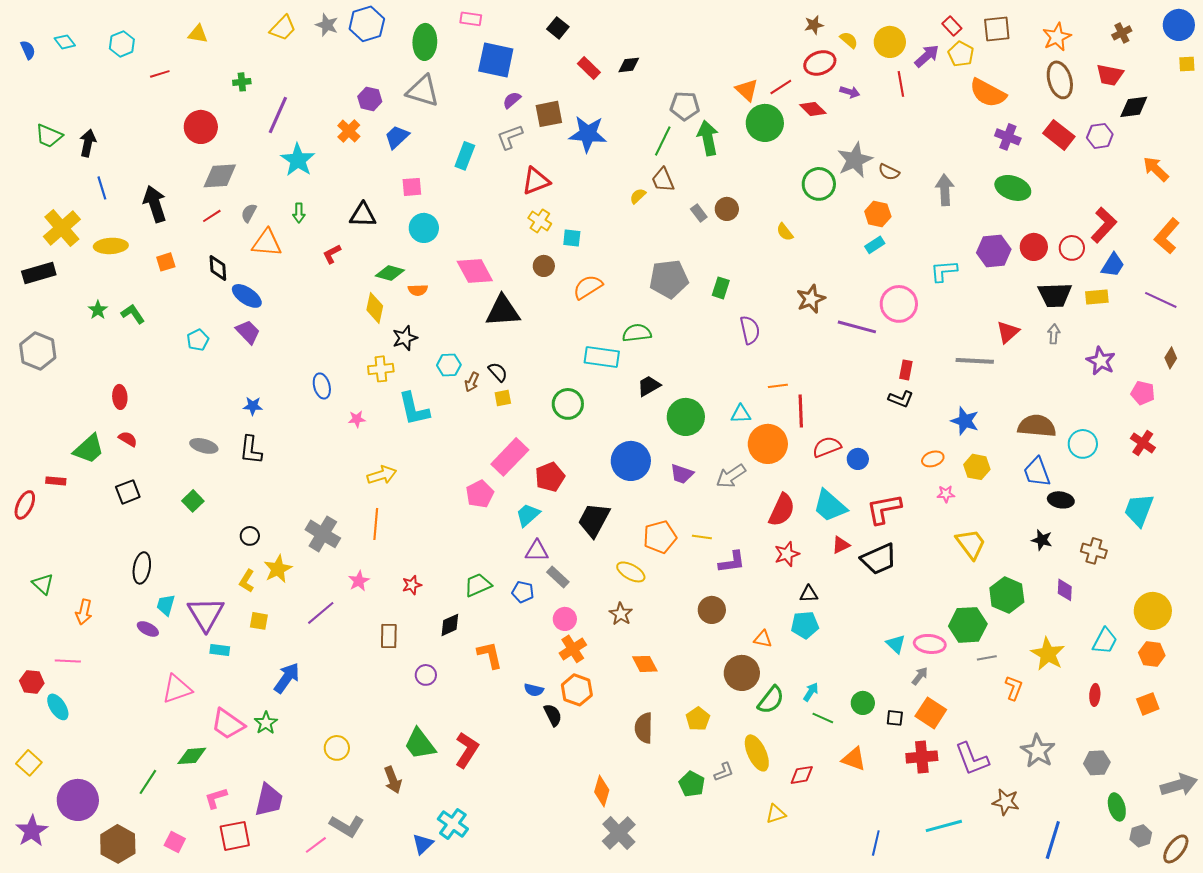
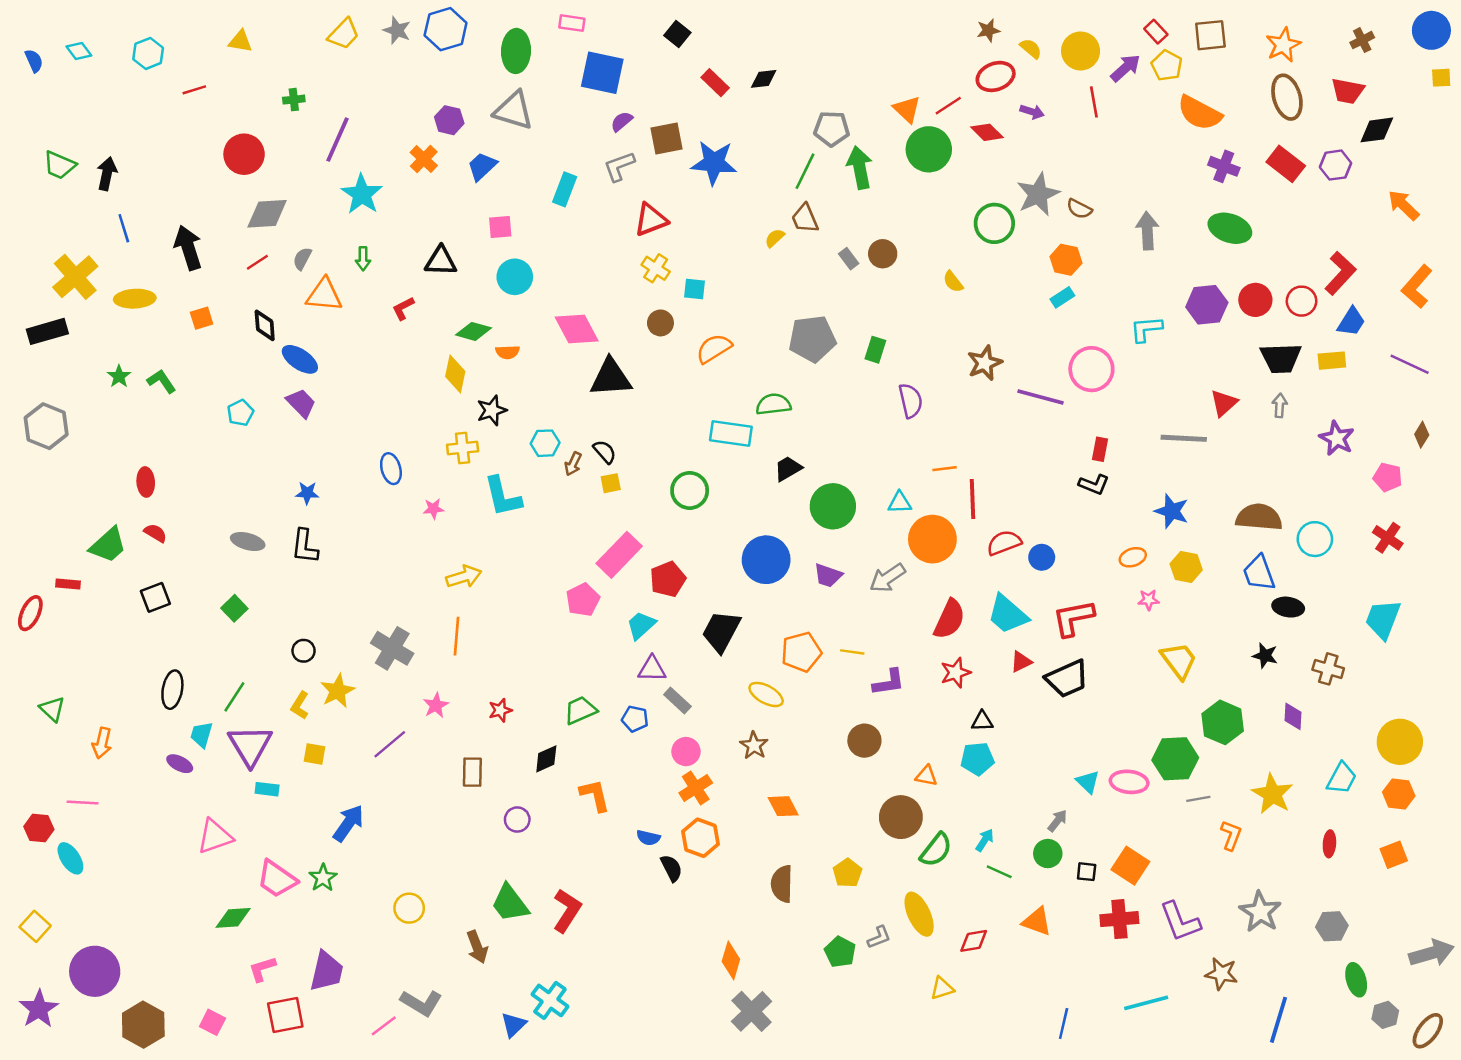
gray arrow: (920, 676) -> (1057, 821), moved
green line: (148, 782) -> (234, 697), moved

